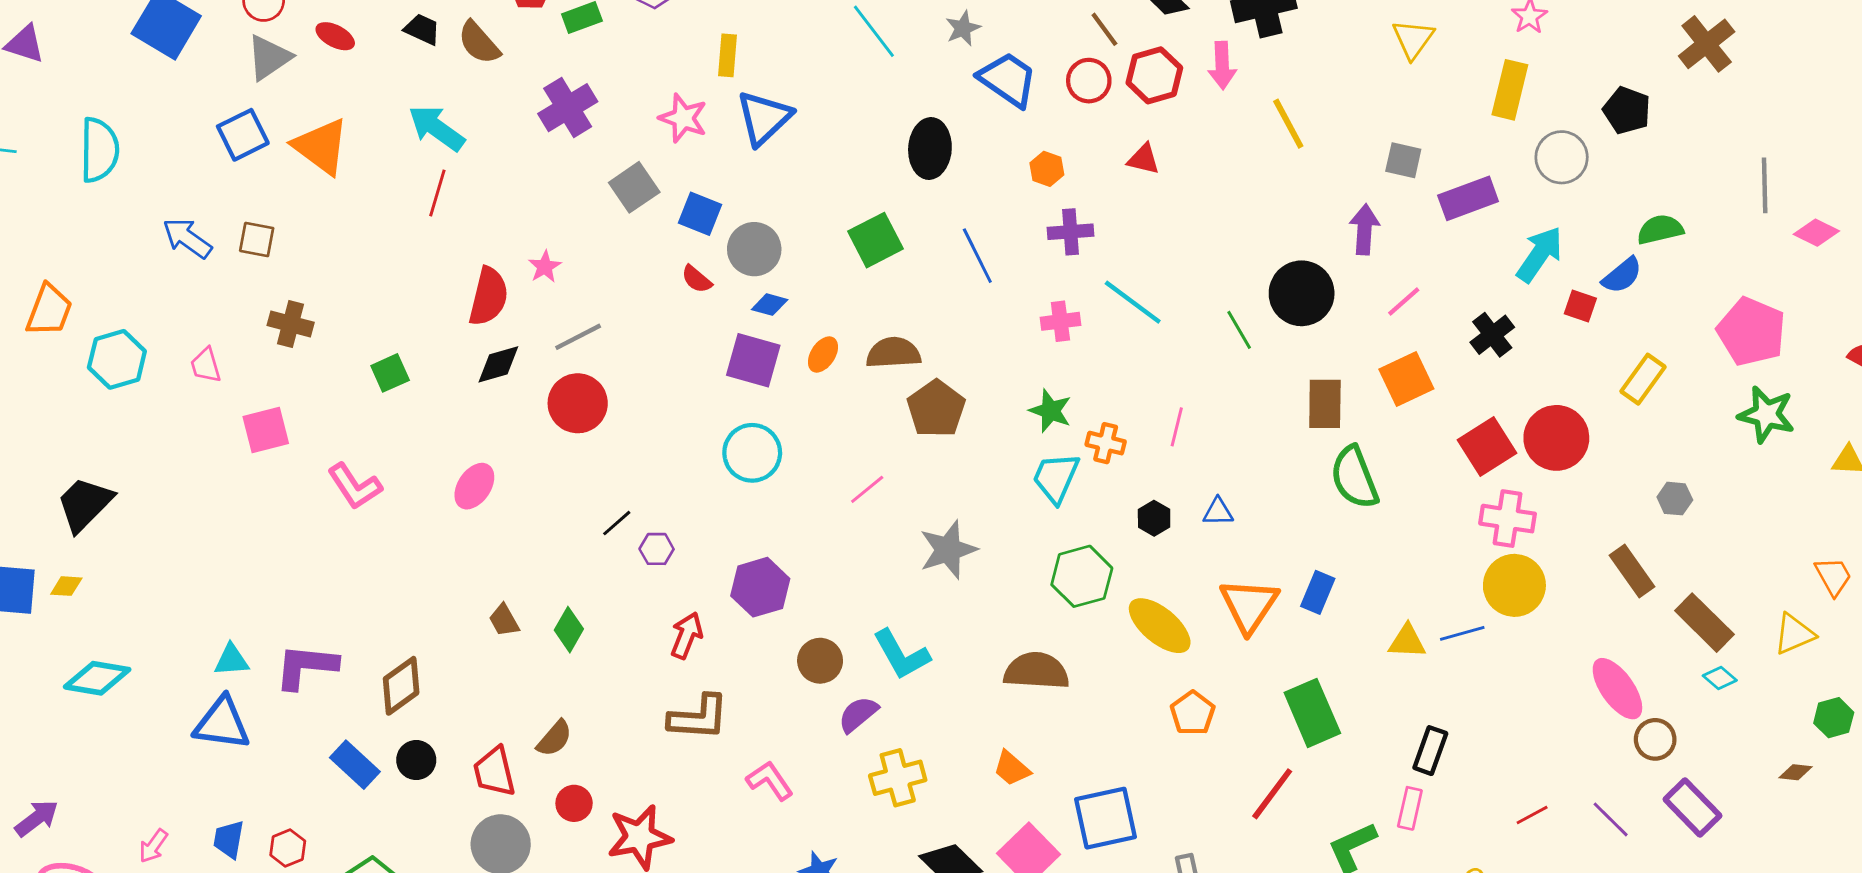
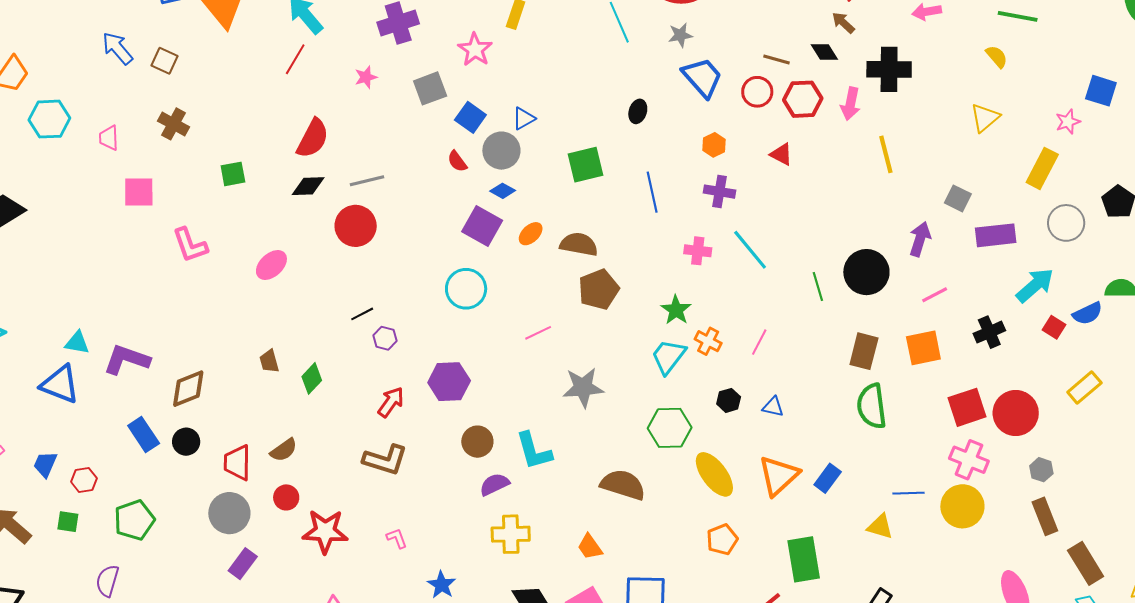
brown line: (1104, 29) -> (776, 59), turned -52
blue triangle: (764, 118) -> (524, 118), moved, size x0.6
black ellipse: (930, 148) -> (638, 111), size x0.6
pink star: (545, 267) -> (366, 77), moved
gray hexagon: (1675, 499) -> (1041, 470), moved
blue line: (1462, 633) -> (908, 493), moved
pink L-shape: (770, 781) -> (397, 538), moved, size x0.7

